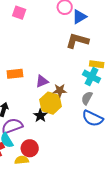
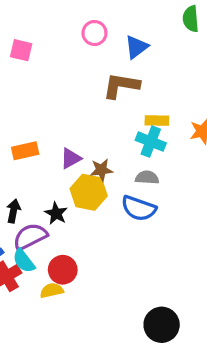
blue triangle: (79, 17) -> (136, 47), moved
gray semicircle: (87, 98) -> (147, 178), turned 72
black star: (40, 116) -> (56, 213), moved
blue semicircle: (93, 118) -> (139, 208), moved

